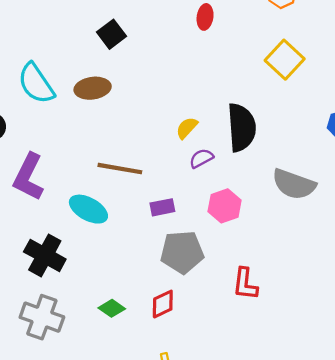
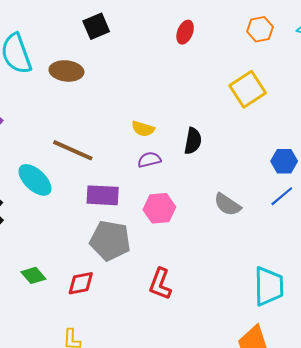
black semicircle: (242, 127) -> (193, 141), size x0.6
yellow semicircle: (187, 128) -> (143, 129), turned -130
gray semicircle: (294, 184) -> (227, 205), size x0.7
purple rectangle: (162, 207) -> (103, 195), size x1.4

